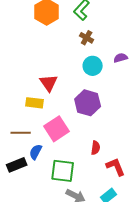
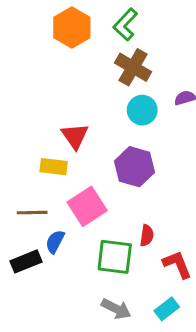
brown cross: (87, 38) -> (133, 67), size x1.6
green square: (63, 171) -> (115, 257), moved

